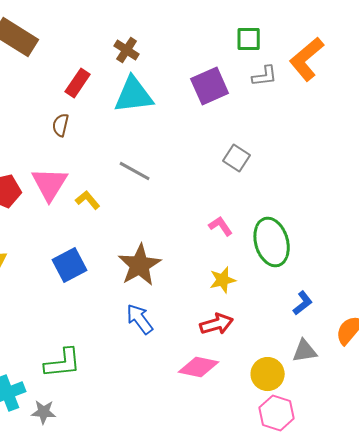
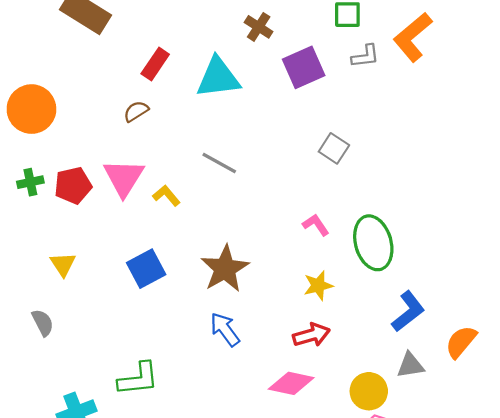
brown cross: (127, 50) -> (259, 27), moved
brown semicircle: (61, 125) -> (136, 111), turned 45
blue L-shape: (303, 303) -> (408, 311), size x1.5

